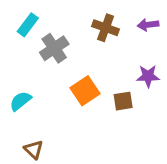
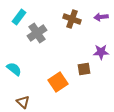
orange square: (85, 91) -> (58, 82), moved
cyan semicircle: (20, 101) -> (14, 69), turned 77

